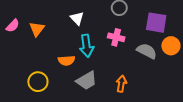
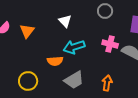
pink cross: (116, 37) -> (110, 44), moved
cyan arrow: (87, 46) -> (74, 47), turned 80

